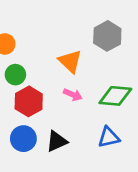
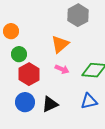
gray hexagon: (107, 36) -> (78, 15), moved
orange triangle: (70, 61) -> (60, 44), turned 36

